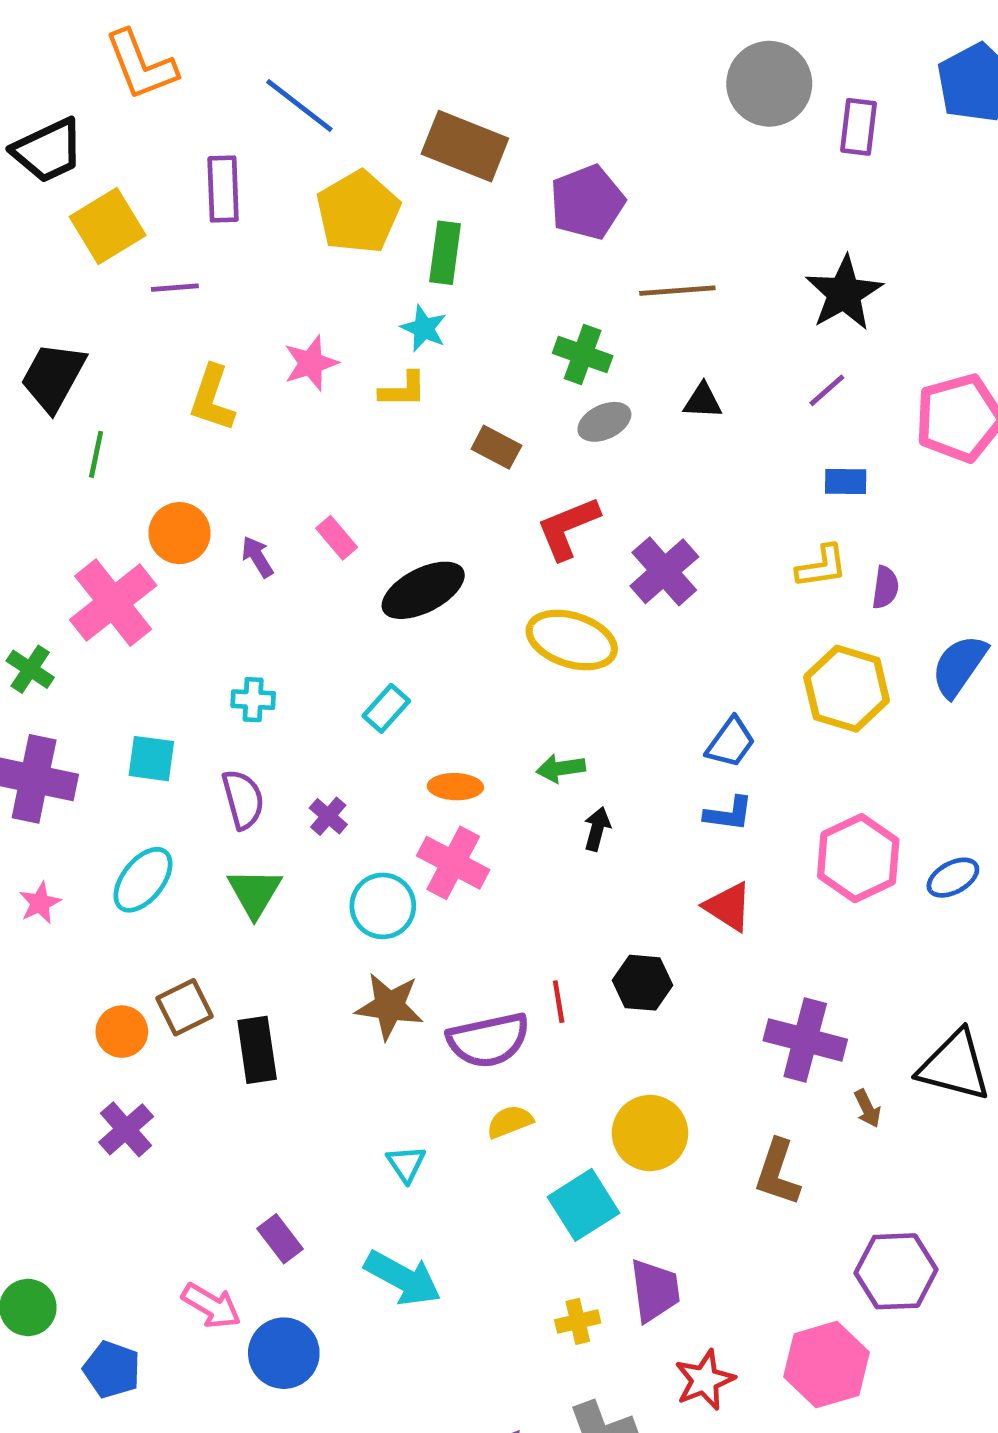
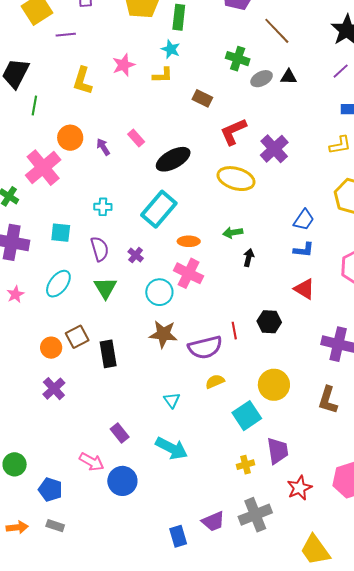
brown line: (677, 291) -> (277, 31), turned 52
gray ellipse: (604, 422) -> (262, 79), moved
cyan rectangle: (386, 708) -> (159, 209), size x1.8

